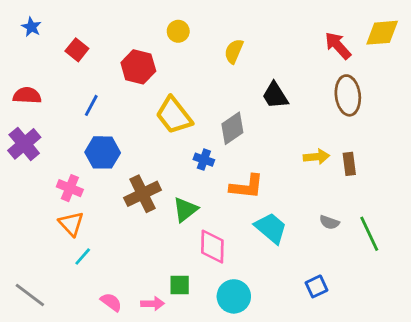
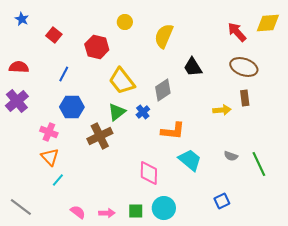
yellow semicircle: (234, 51) -> (164, 36), size x1.4
brown ellipse: (348, 95) -> (244, 67), turned -64
blue cross: (204, 160) -> (143, 112), turned 32
brown rectangle: (349, 164) -> (245, 98), moved
green triangle: (185, 209) -> (117, 112), moved
green square: (180, 285) -> (136, 211), moved

